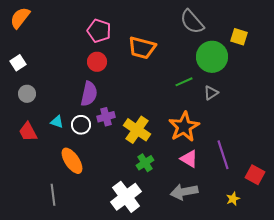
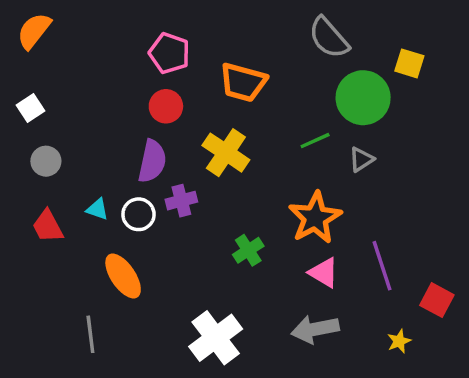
yellow cross: (137, 130) -> (226, 153), moved
green cross: (145, 163) -> (248, 250), moved

